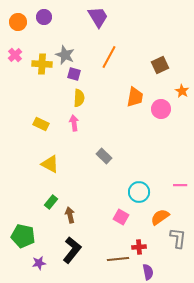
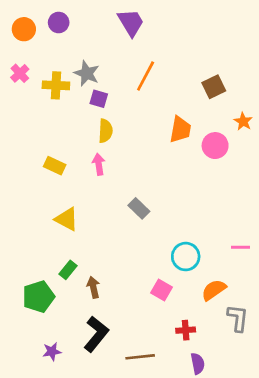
green pentagon: (23, 236) -> (39, 297), moved, turned -30
brown line: (118, 259) -> (140, 357), moved

